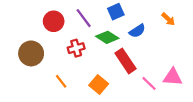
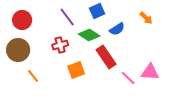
red circle: (54, 21) -> (22, 20), moved
orange line: (61, 81) -> (33, 76), moved
orange square: (99, 85) -> (76, 70), moved, turned 30

